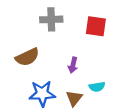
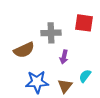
gray cross: (51, 19) -> (51, 33), moved
cyan semicircle: (97, 87) -> (85, 76), turned 136

